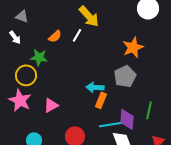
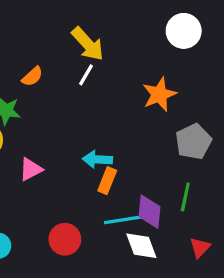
white line: (77, 35) -> (86, 75), moved
gray pentagon: (125, 76) -> (193, 142), moved
pink triangle: (51, 105) -> (31, 169), moved

